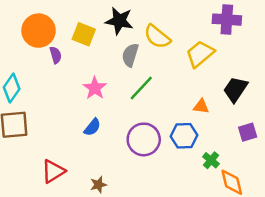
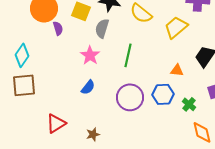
gray semicircle: (130, 55) -> (102, 28), moved
green line: (141, 88) -> (128, 55), turned -30
green cross: (211, 160) -> (189, 104), moved

